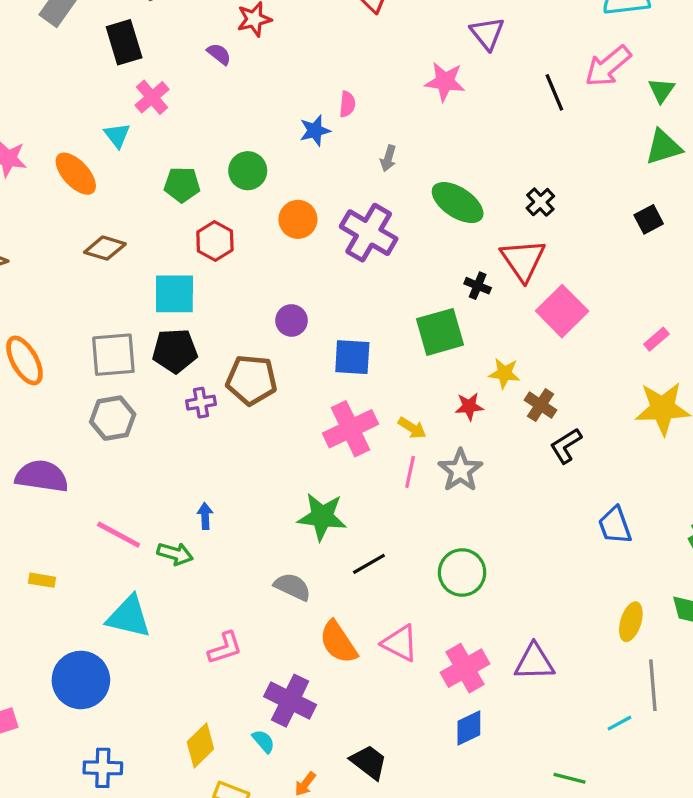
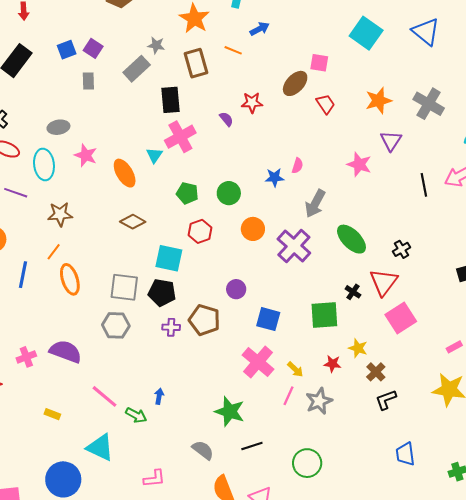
pink cross: (152, 97) -> (180, 137), size x1.4
gray arrow: (388, 158) -> (315, 204), size x1.8
pink cross: (350, 429) -> (258, 362), turned -36

